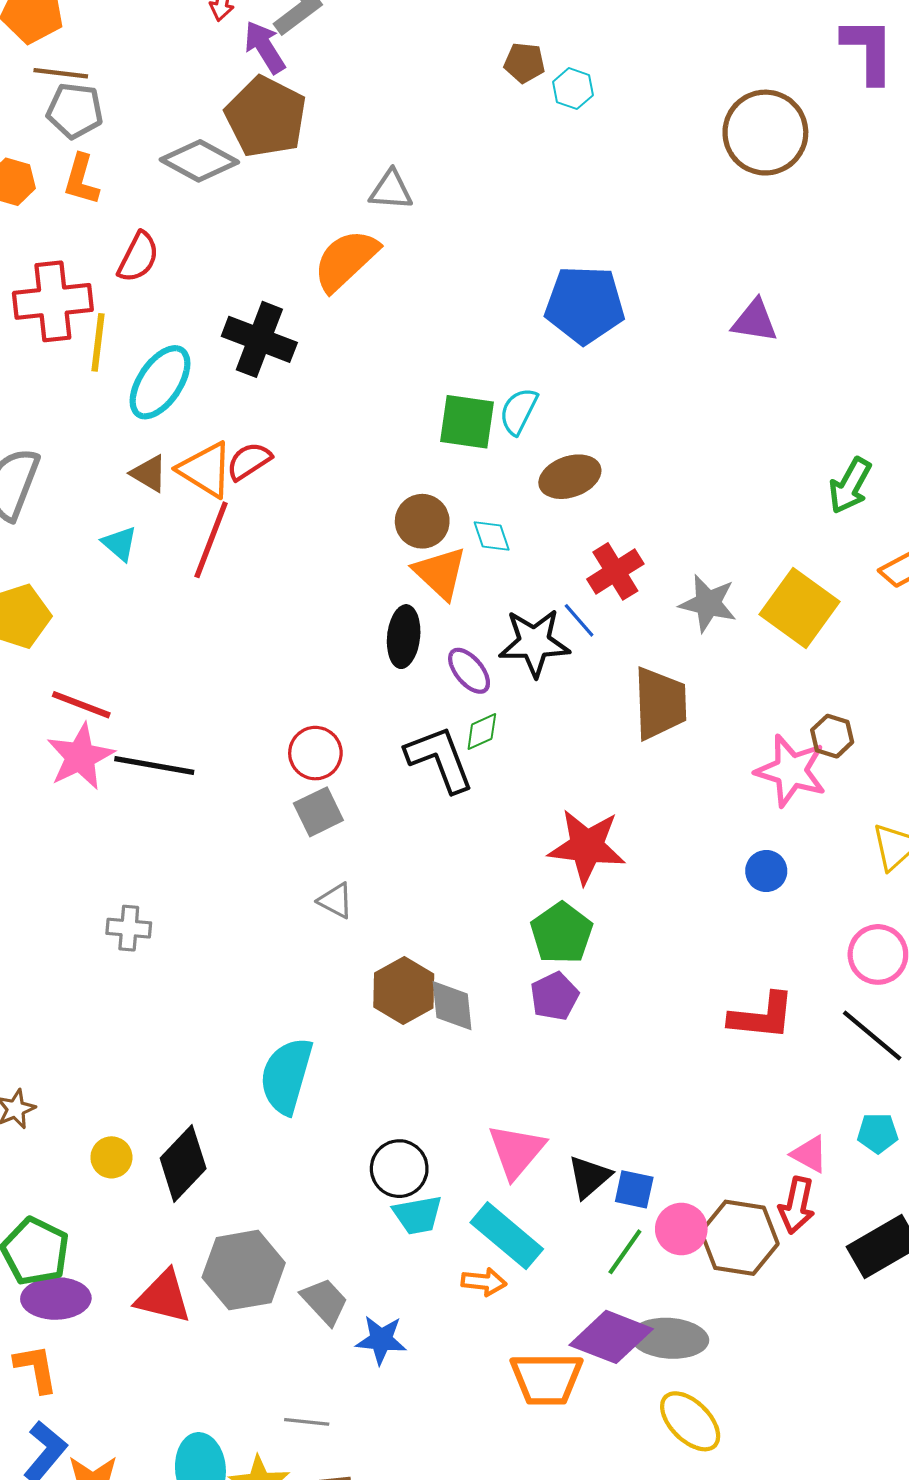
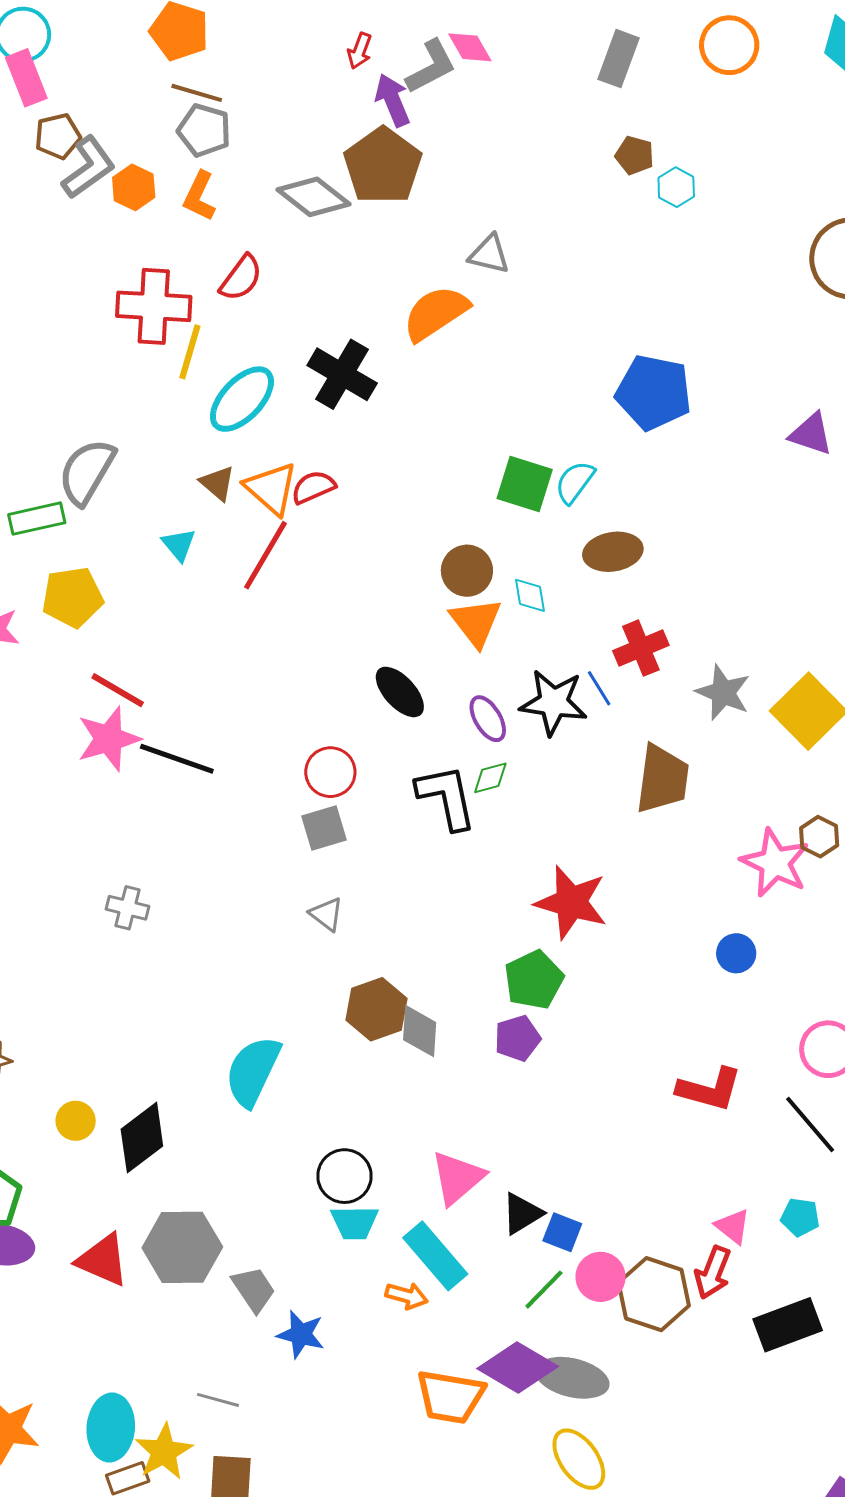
black ellipse: (404, 637) -> (400, 692), moved, turned -58

